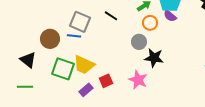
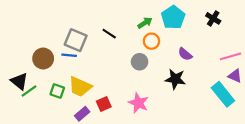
purple semicircle: (170, 16) -> (185, 54), moved
black star: (154, 58) -> (175, 79), moved
green square: (63, 69) -> (57, 91), size x0.6
green line: (25, 87) -> (29, 91), moved, turned -35

